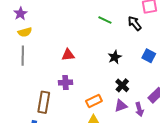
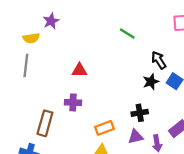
purple star: (20, 14) -> (51, 21), moved
black arrow: (135, 23) -> (159, 60), moved
black star: (115, 57) -> (151, 82), moved
black cross: (122, 85) -> (140, 113), turned 32

